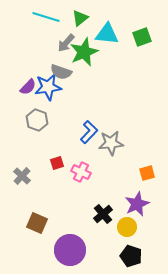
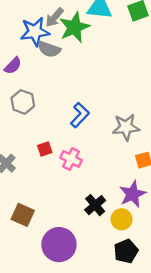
blue star: (48, 87) -> (35, 32), moved
gray star: (111, 143) -> (126, 127), moved
black pentagon: (131, 256) -> (126, 251), turned 30

